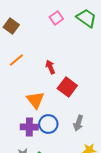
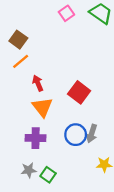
brown square: (11, 26) -> (18, 40), moved
red arrow: (50, 67) -> (38, 83), moved
blue circle: (48, 124) -> (76, 135), moved

